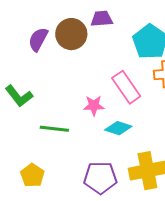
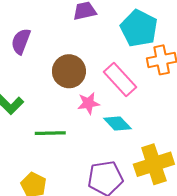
brown circle: (71, 34) -> (69, 71), moved
cyan diamond: (118, 128) -> (117, 124), turned 36

